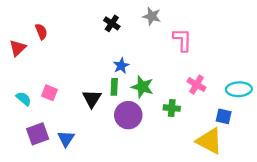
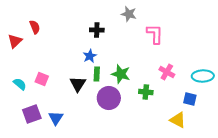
black cross: (112, 23) -> (97, 30), moved, turned -32
blue star: (121, 66) -> (90, 56), moved
yellow triangle: (209, 141) -> (178, 120), size x0.7

